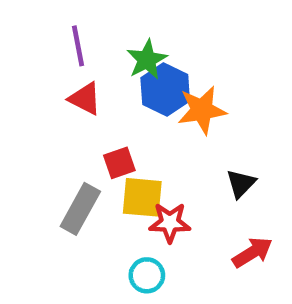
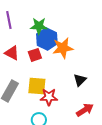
green star: (147, 60) -> (39, 26), turned 30
red triangle: (85, 99) -> (12, 53), moved
red square: (119, 163) -> (35, 55), moved

